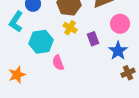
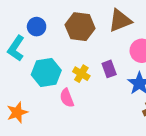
yellow cross: (70, 28) -> (81, 74), moved

